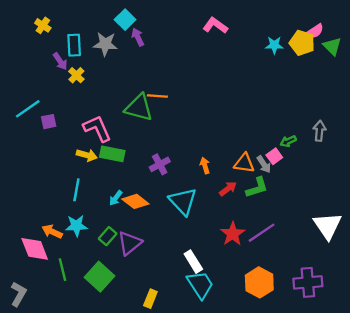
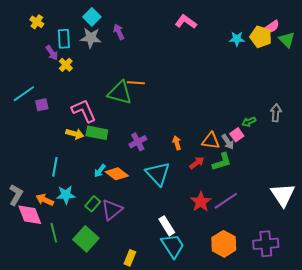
cyan square: (125, 20) -> (92, 17), moved
cyan line: (76, 190) -> (55, 167), moved
gray L-shape: (19, 294) -> (16, 195), moved

